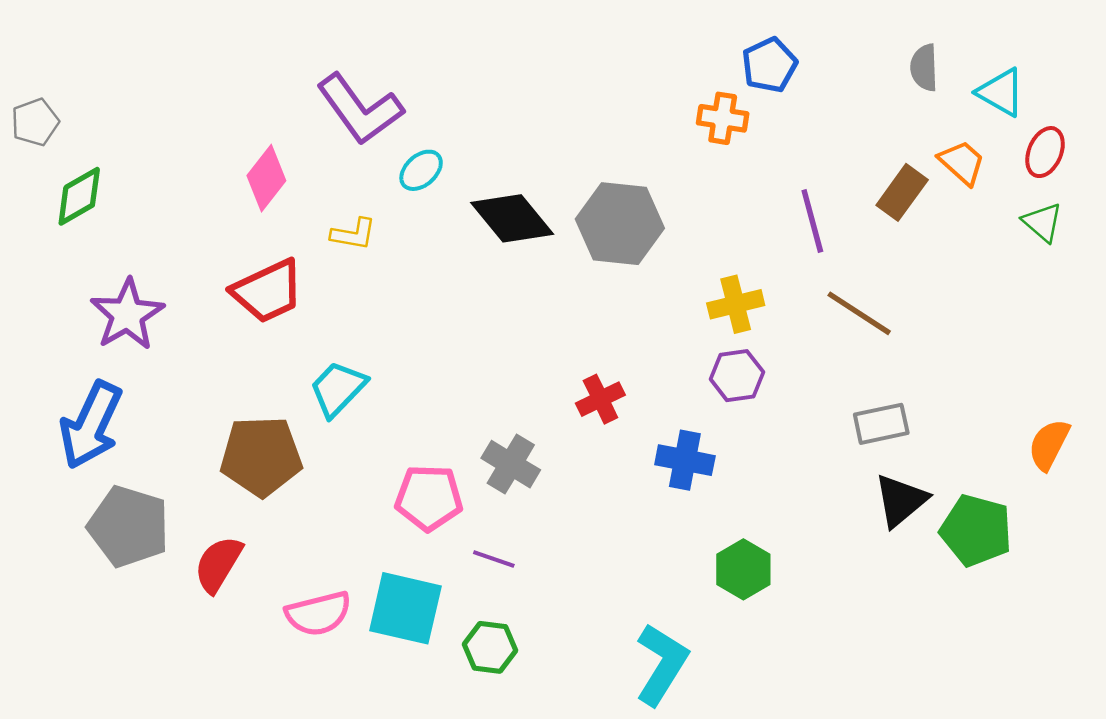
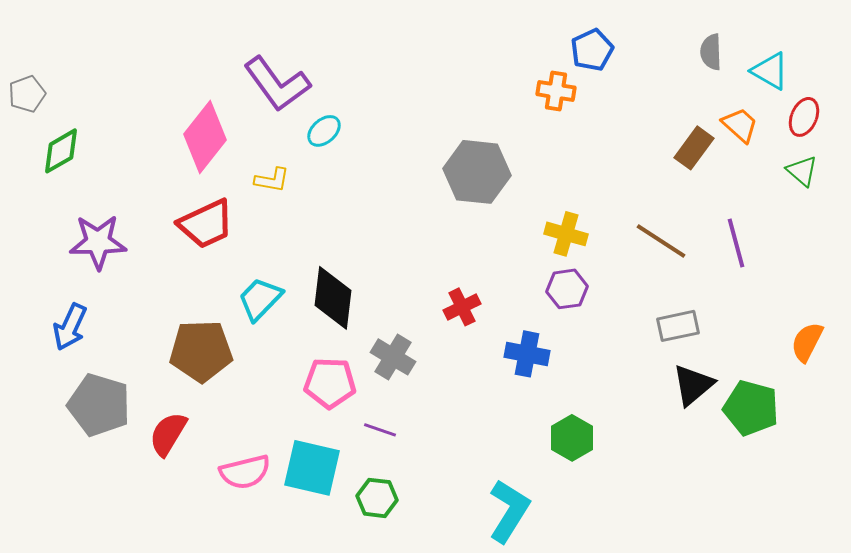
pink diamond: (266, 178) -> (205, 137), size x1.4
black diamond: (512, 218) -> (333, 298), moved, turned 46
purple line: (812, 221) -> (736, 243), moved
yellow cross: (736, 304) -> (566, 234), turned 30
purple star: (127, 315) -> (98, 242), turned 30
blue arrow: (91, 425) -> (70, 327), size x0.7

